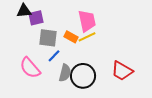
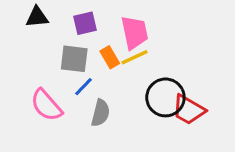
purple square: (36, 18) -> (85, 23), moved
orange rectangle: (71, 37) -> (110, 57), turned 32
black circle: (83, 76) -> (165, 97), moved

